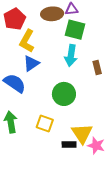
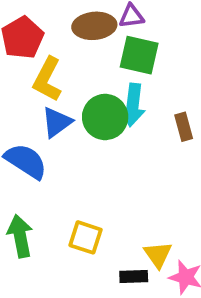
green circle: (64, 94) -> (105, 117), moved
yellow triangle: (82, 133) -> (158, 255), size x0.7

